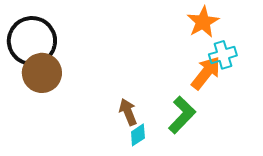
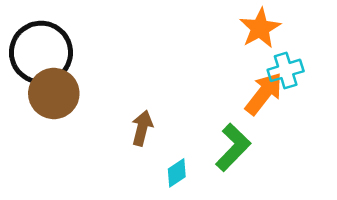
brown arrow: (128, 112) -> (142, 128), moved, turned 36

